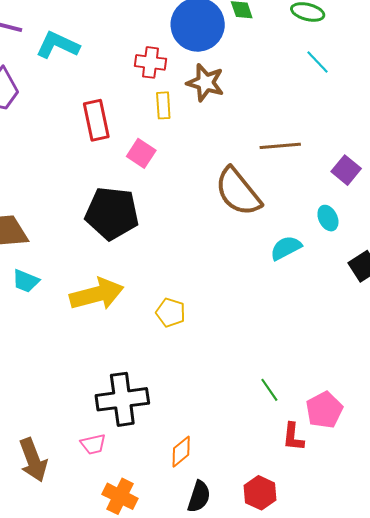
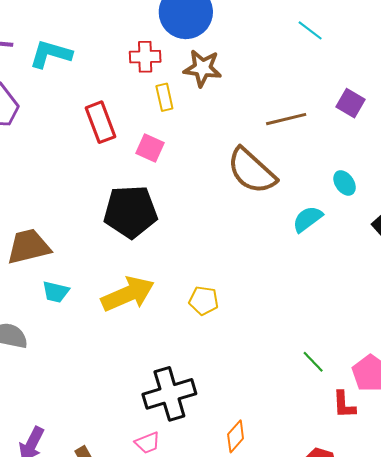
purple square: (346, 170) -> (351, 103), moved

